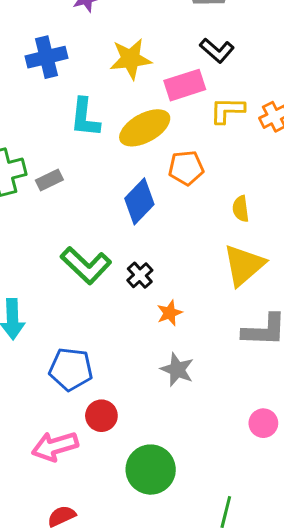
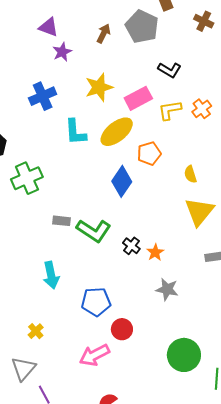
black L-shape: (217, 50) -> (170, 70), moved
gray rectangle: (49, 180) -> (61, 221), moved, turned 42
black cross: (140, 275) -> (131, 246), moved
green circle: (151, 470) -> (184, 355), moved

